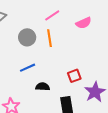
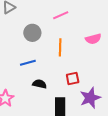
pink semicircle: (84, 23) -> (93, 39), moved
orange line: (49, 38) -> (60, 47), moved

